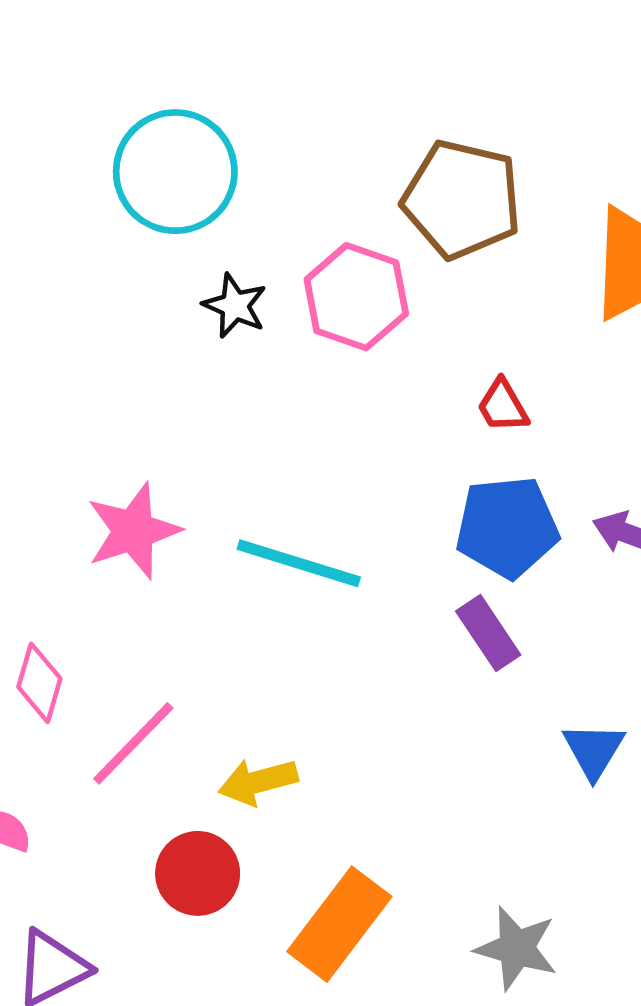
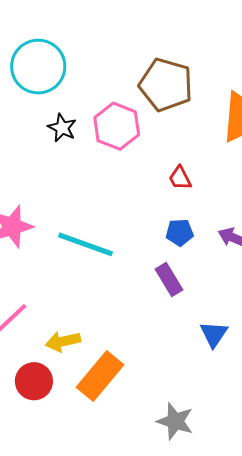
blue pentagon: (507, 527) -> (180, 232), size x0.6
orange rectangle: (339, 924) -> (100, 376), moved

